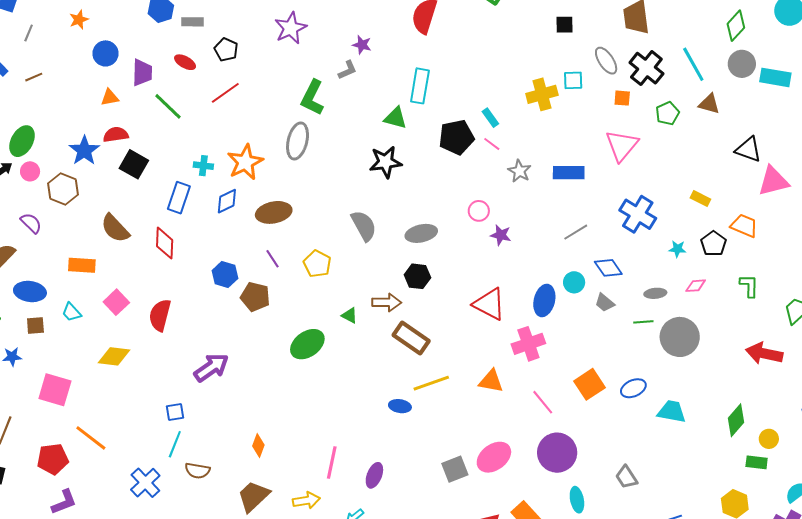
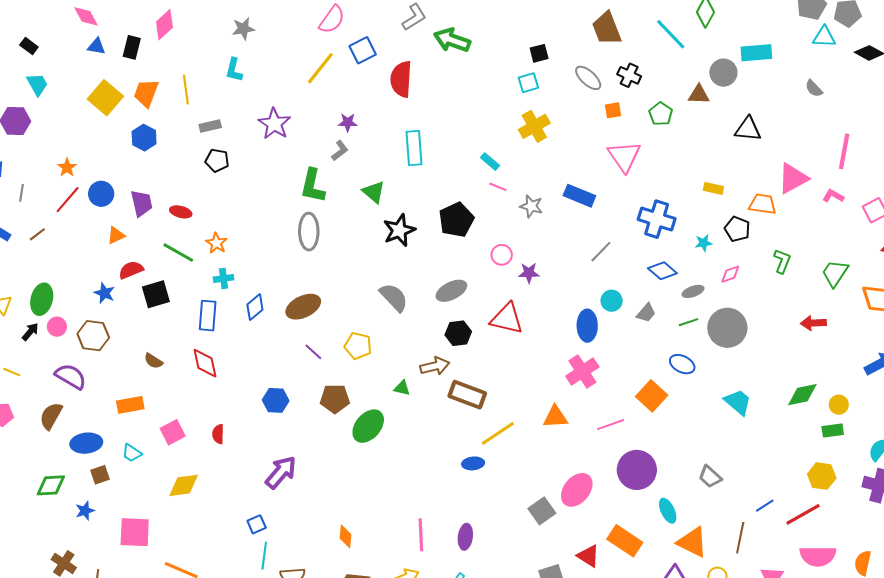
gray rectangle: (193, 22) -> (210, 126), moved
red ellipse: (185, 62) -> (181, 212), moved
cyan line: (693, 64) -> (671, 34), moved
gray circle: (742, 64) -> (723, 73), moved
black cross: (646, 68) -> (629, 75), size x0.7
cyan square: (573, 80) -> (528, 83), moved
red line: (225, 93) -> (68, 200), moved
green line: (168, 106) -> (178, 252), moved
green triangle: (395, 118) -> (374, 192), moved, turned 40
black pentagon: (456, 137) -> (456, 220), moved
blue star: (84, 151) -> (104, 293), size x0.7
orange star: (245, 162) -> (216, 243), moved, size x0.6
black square: (134, 164) -> (156, 294), turned -32
blue rectangle: (569, 173) -> (579, 196), turned 36
pink triangle: (773, 181) -> (793, 178), moved
purple semicircle: (31, 223) -> (71, 376), size x1.4
brown semicircle: (115, 228) -> (153, 361), size x0.6
blue diamond: (608, 268) -> (662, 271), moved
blue hexagon: (225, 274) -> (276, 400), moved
green L-shape: (749, 286) -> (782, 261), turned 35
brown pentagon: (255, 297) -> (335, 399), moved
pink square: (116, 302) -> (173, 432), turned 30
gray trapezoid: (605, 303) -> (646, 313), turned -75
red triangle: (489, 304) -> (507, 319), moved
red semicircle: (160, 315) -> (218, 434), size x0.6
red arrow: (764, 353) -> (813, 323), size x0.7
blue ellipse: (633, 388) -> (682, 364), moved, turned 65
pink line: (543, 402) -> (611, 425), turned -56
cyan trapezoid: (672, 412) -> (738, 402), turned 44
green diamond: (736, 420) -> (802, 395), turned 52

